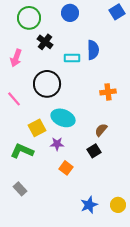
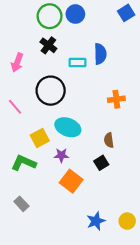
green circle: (29, 18) -> (50, 16), moved
brown semicircle: (101, 130) -> (109, 140), turned -48
orange square: (66, 168) -> (71, 181), size x1.5

